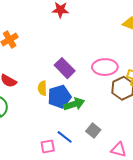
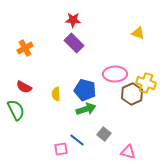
purple rectangle: (65, 68) -> (74, 43), moved
blue pentagon: (59, 97) -> (85, 90), moved, turned 30

